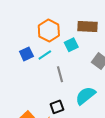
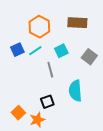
cyan square: (71, 45) -> (61, 51), moved
cyan semicircle: (85, 96) -> (75, 91), turned -55

